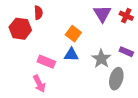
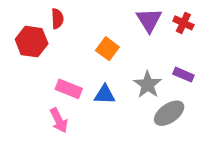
blue triangle: (71, 55) -> (105, 95), moved
gray ellipse: (116, 79) -> (169, 113), turned 40

